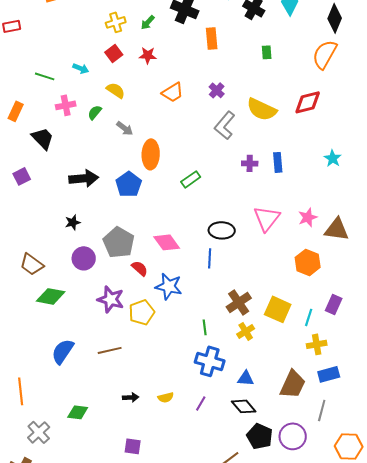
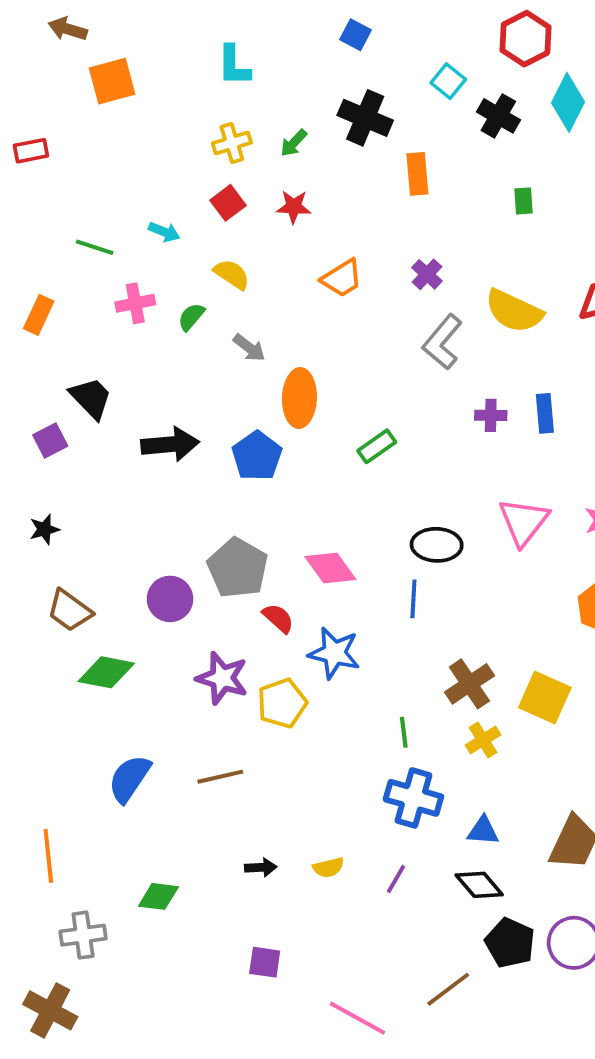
black trapezoid: (43, 138) -> (91, 398), moved
black star: (73, 222) -> (44, 529), moved
gray cross: (39, 432) -> (83, 935), turned 35

